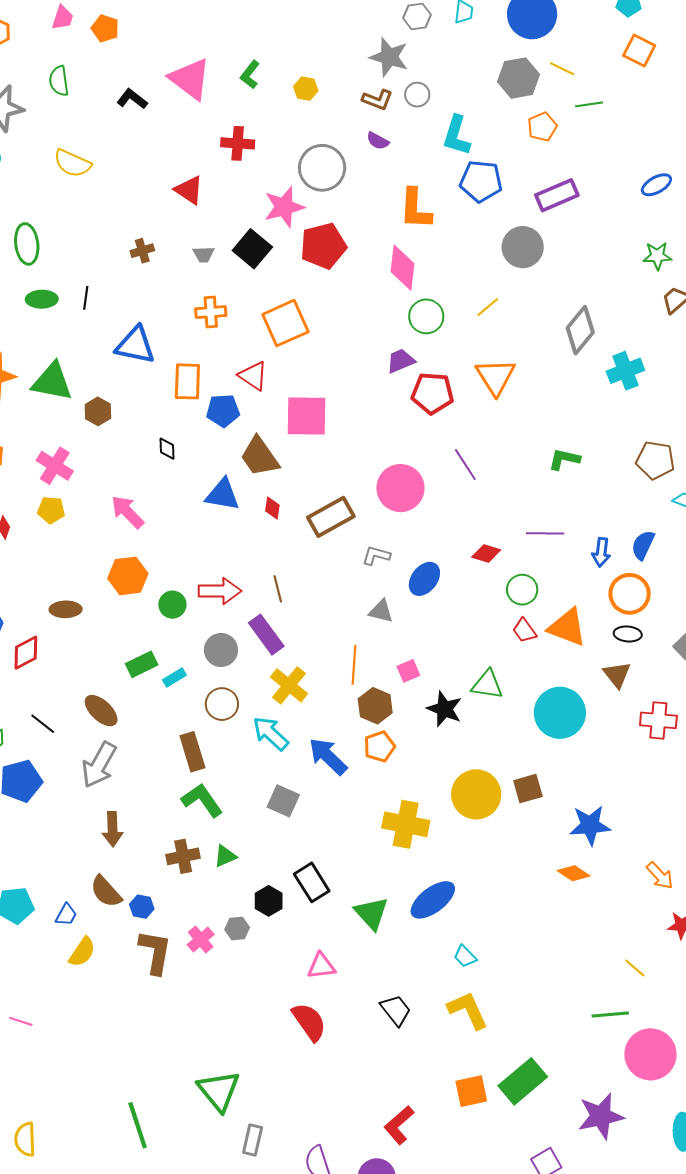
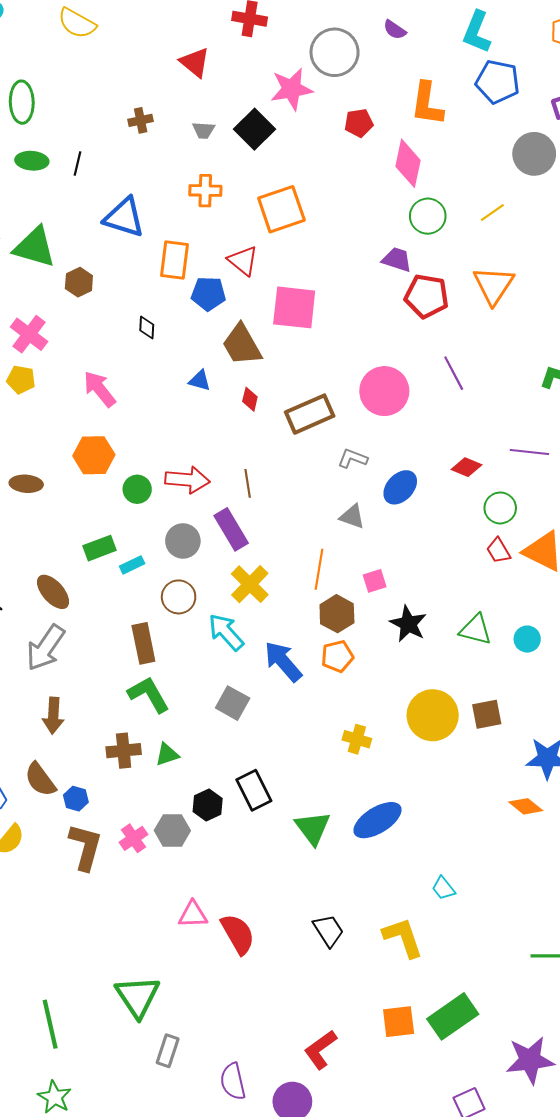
red pentagon: (323, 246) -> (359, 123), moved, size x0.6
purple trapezoid: (401, 361) -> (397, 260), turned 36
blue triangle: (223, 495) -> (200, 381), size x0.6
green triangle: (487, 685) -> (476, 630), moved
cyan circle: (560, 713) -> (527, 639), size x0.5
yellow cross: (406, 824) -> (357, 739), size x0.6
gray hexagon: (237, 929) -> (172, 831), size x1.4
cyan trapezoid: (465, 956) -> (443, 888), moved
pink triangle: (321, 966) -> (193, 915), moved

